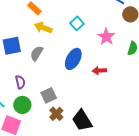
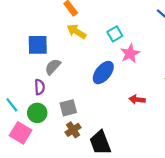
pink star: (106, 37) -> (130, 53), moved
gray semicircle: (37, 53) -> (53, 67), moved
red arrow: (99, 71) -> (137, 99), moved

